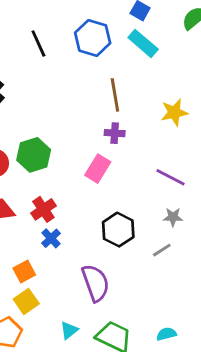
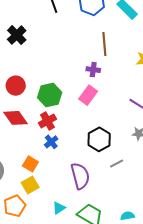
purple cross: (115, 133) -> (93, 70), moved
green hexagon: (34, 155) -> (50, 95), moved
gray line: (162, 250) -> (117, 163), moved
orange square: (24, 272) -> (30, 164), turned -35

